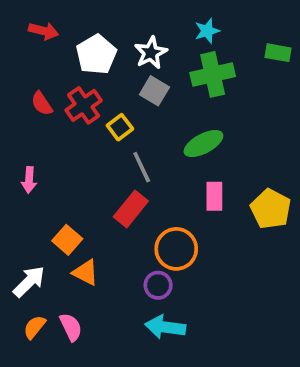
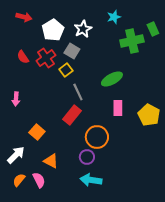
green rectangle: (278, 53) -> (153, 29), turned 56
green cross: (213, 74) -> (132, 41), moved
gray square: (154, 91) -> (72, 51), moved
orange triangle: (85, 273) -> (51, 161), moved

